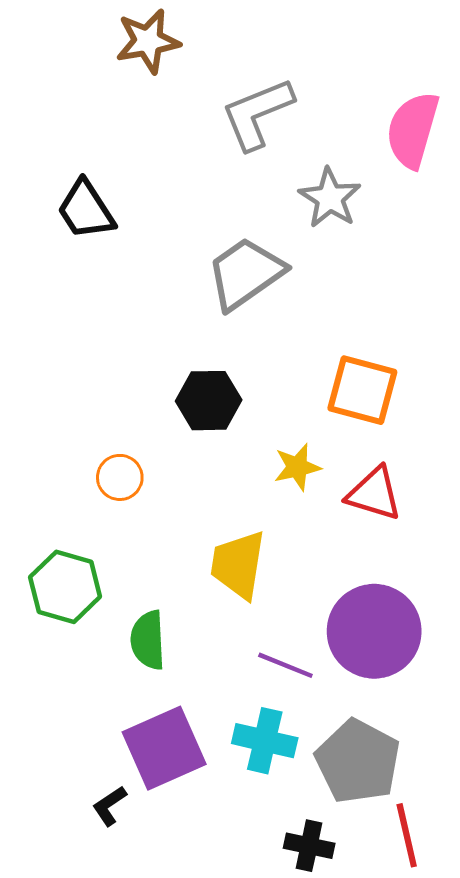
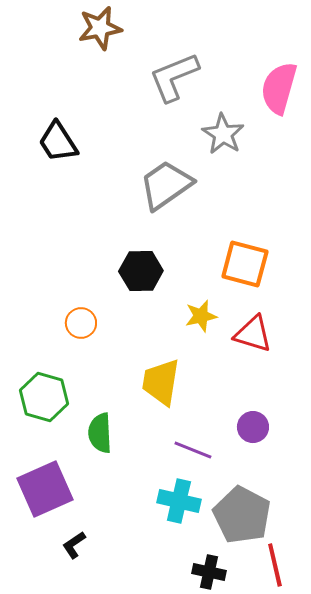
purple circle: (374, 631) -> (253, 427), size x0.5
purple square: (164, 748) -> (45, 489), moved

